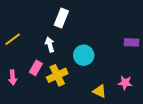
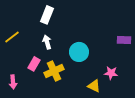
white rectangle: (61, 18) -> (47, 15), moved
pink arrow: (13, 77) -> (13, 82), moved
pink star: (125, 83) -> (111, 73), moved

